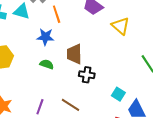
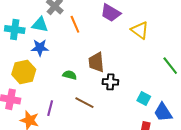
blue star: (45, 37) -> (40, 48), moved
brown line: (71, 105) -> (84, 103), moved
purple line: (40, 107) -> (50, 108), moved

